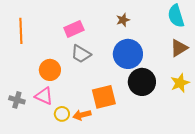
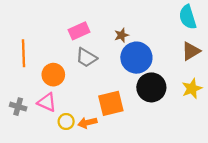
brown star: (123, 20) -> (122, 35), moved
orange line: (21, 31) -> (23, 53), moved

